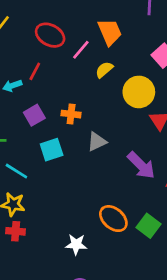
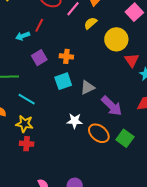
gray triangle: (97, 142) -> (88, 87), moved
cyan square: (52, 150) -> (63, 81), moved
purple arrow: (141, 165) -> (112, 106), moved
white star: (76, 244) -> (75, 121), moved

